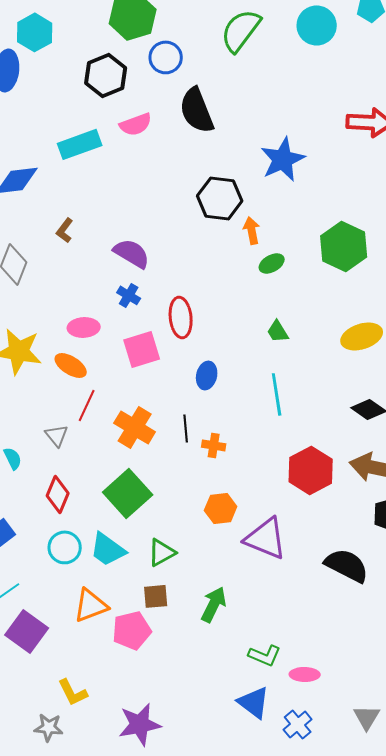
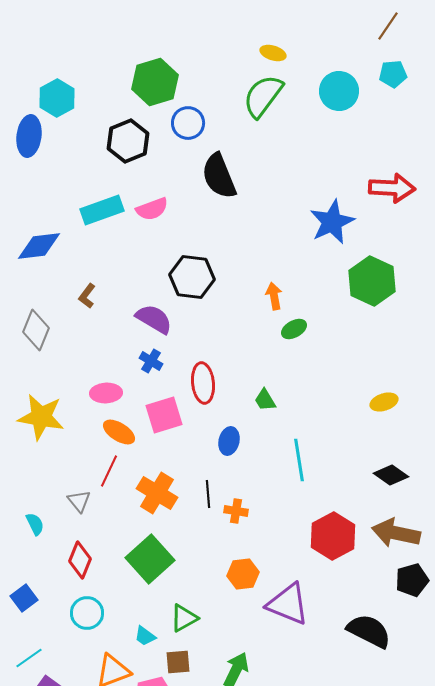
pink semicircle: (136, 124) -> (152, 209), moved
blue star: (283, 159) -> (332, 222), moved
black hexagon: (220, 198) -> (192, 277), moved
green hexagon: (344, 246) -> (372, 281), moved
green trapezoid: (278, 331) -> (265, 400), moved
yellow ellipse: (362, 336) -> (384, 402), size x0.7
orange ellipse: (71, 365) -> (119, 432), moved
cyan trapezoid: (108, 549) -> (145, 636), moved, size x0.6

